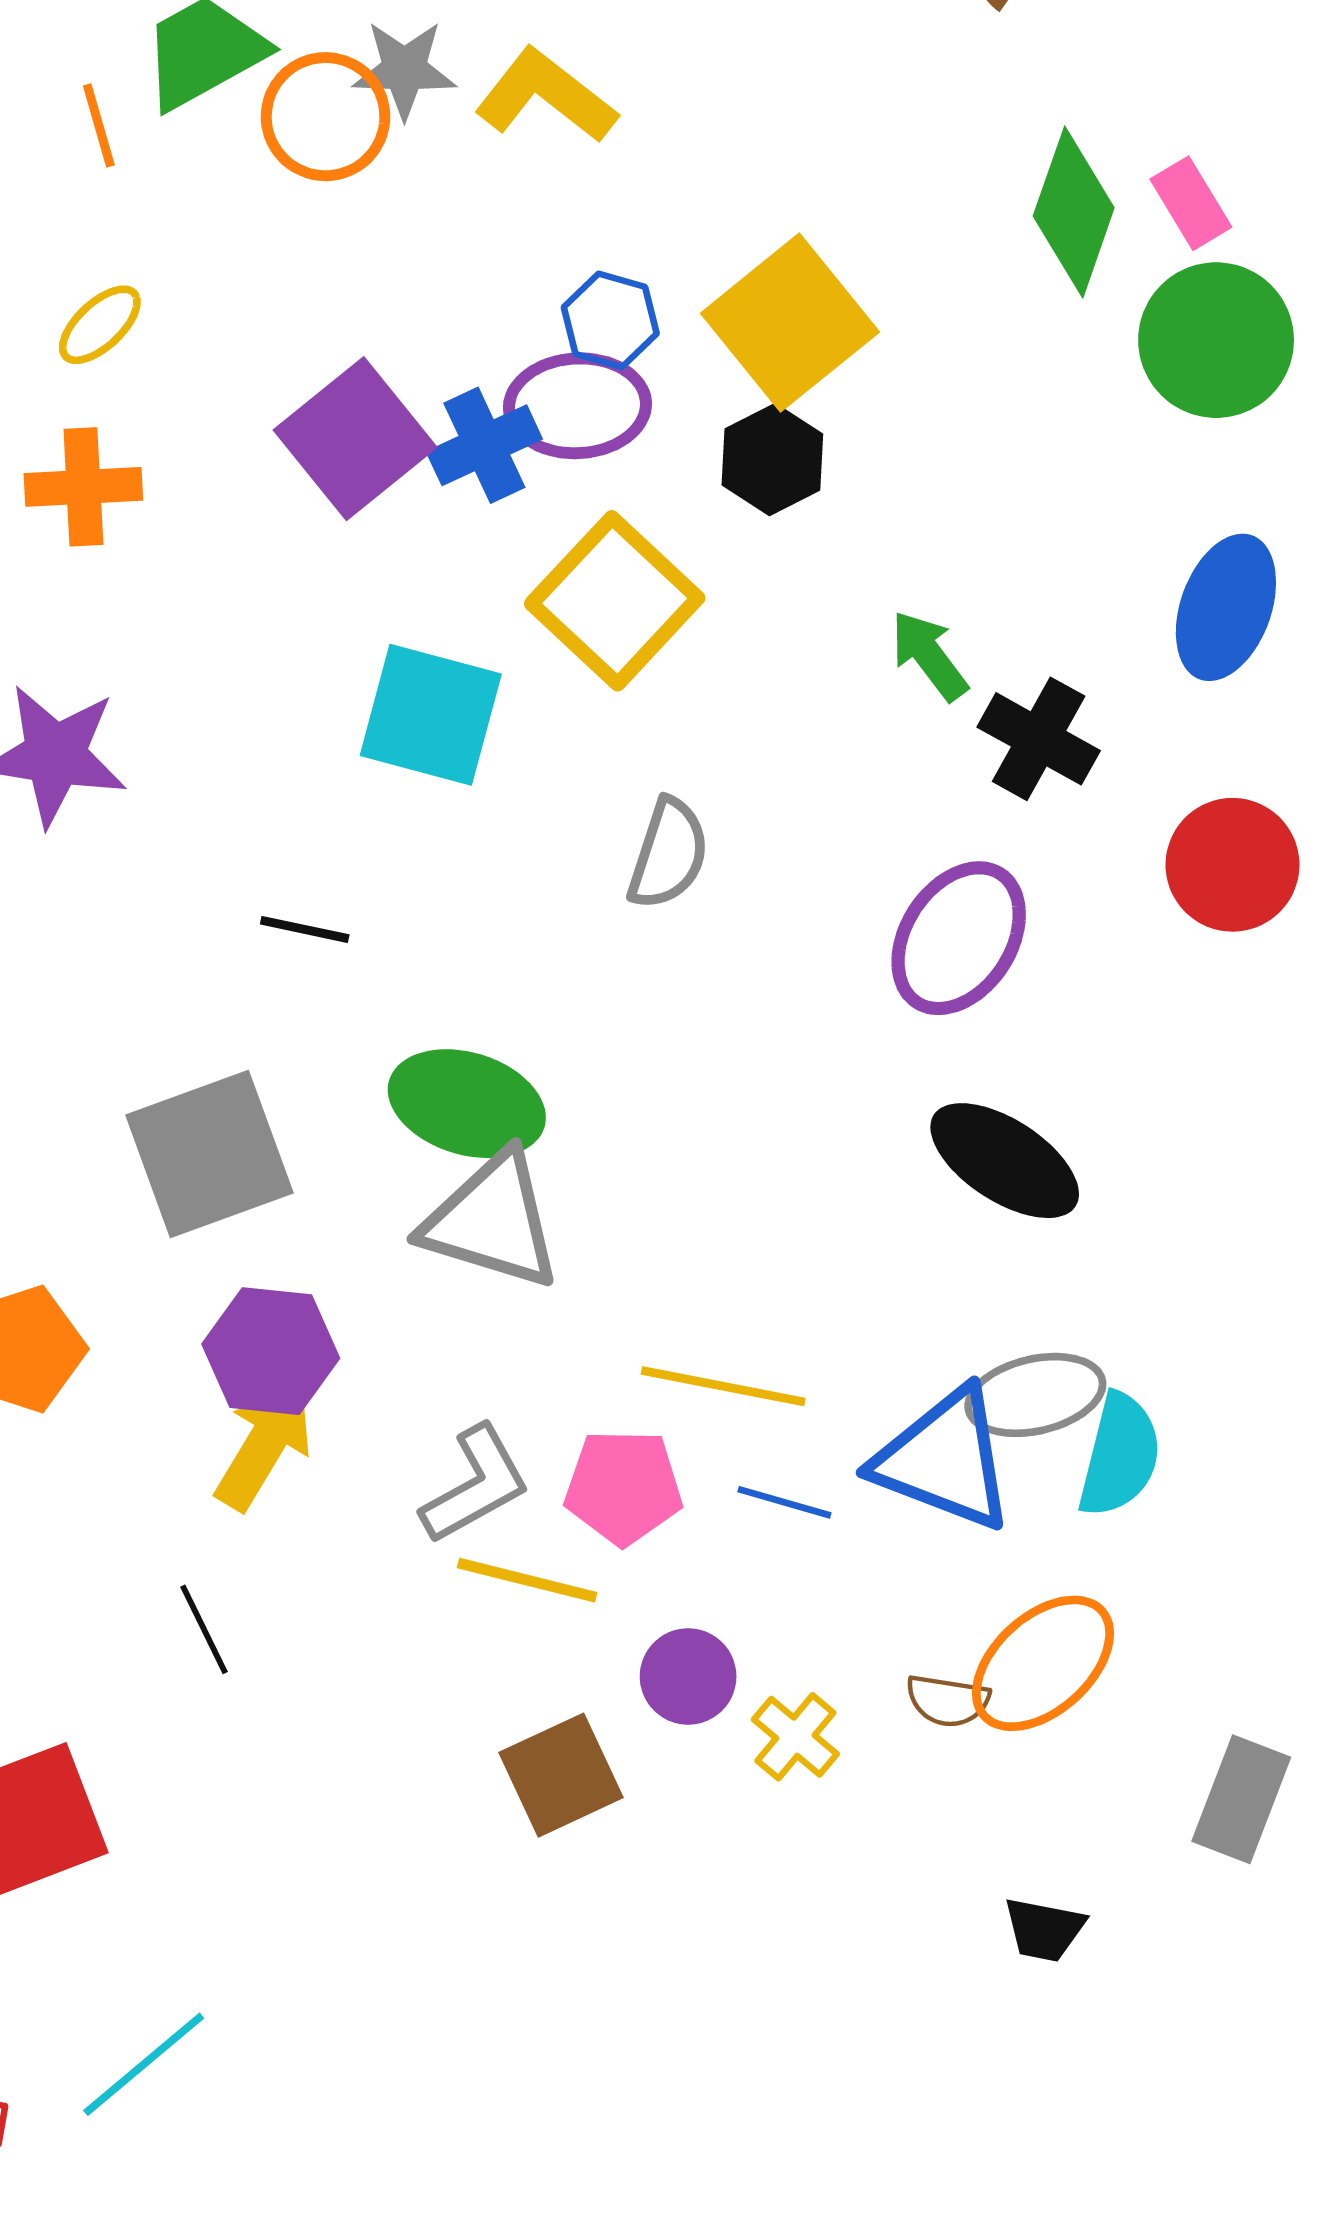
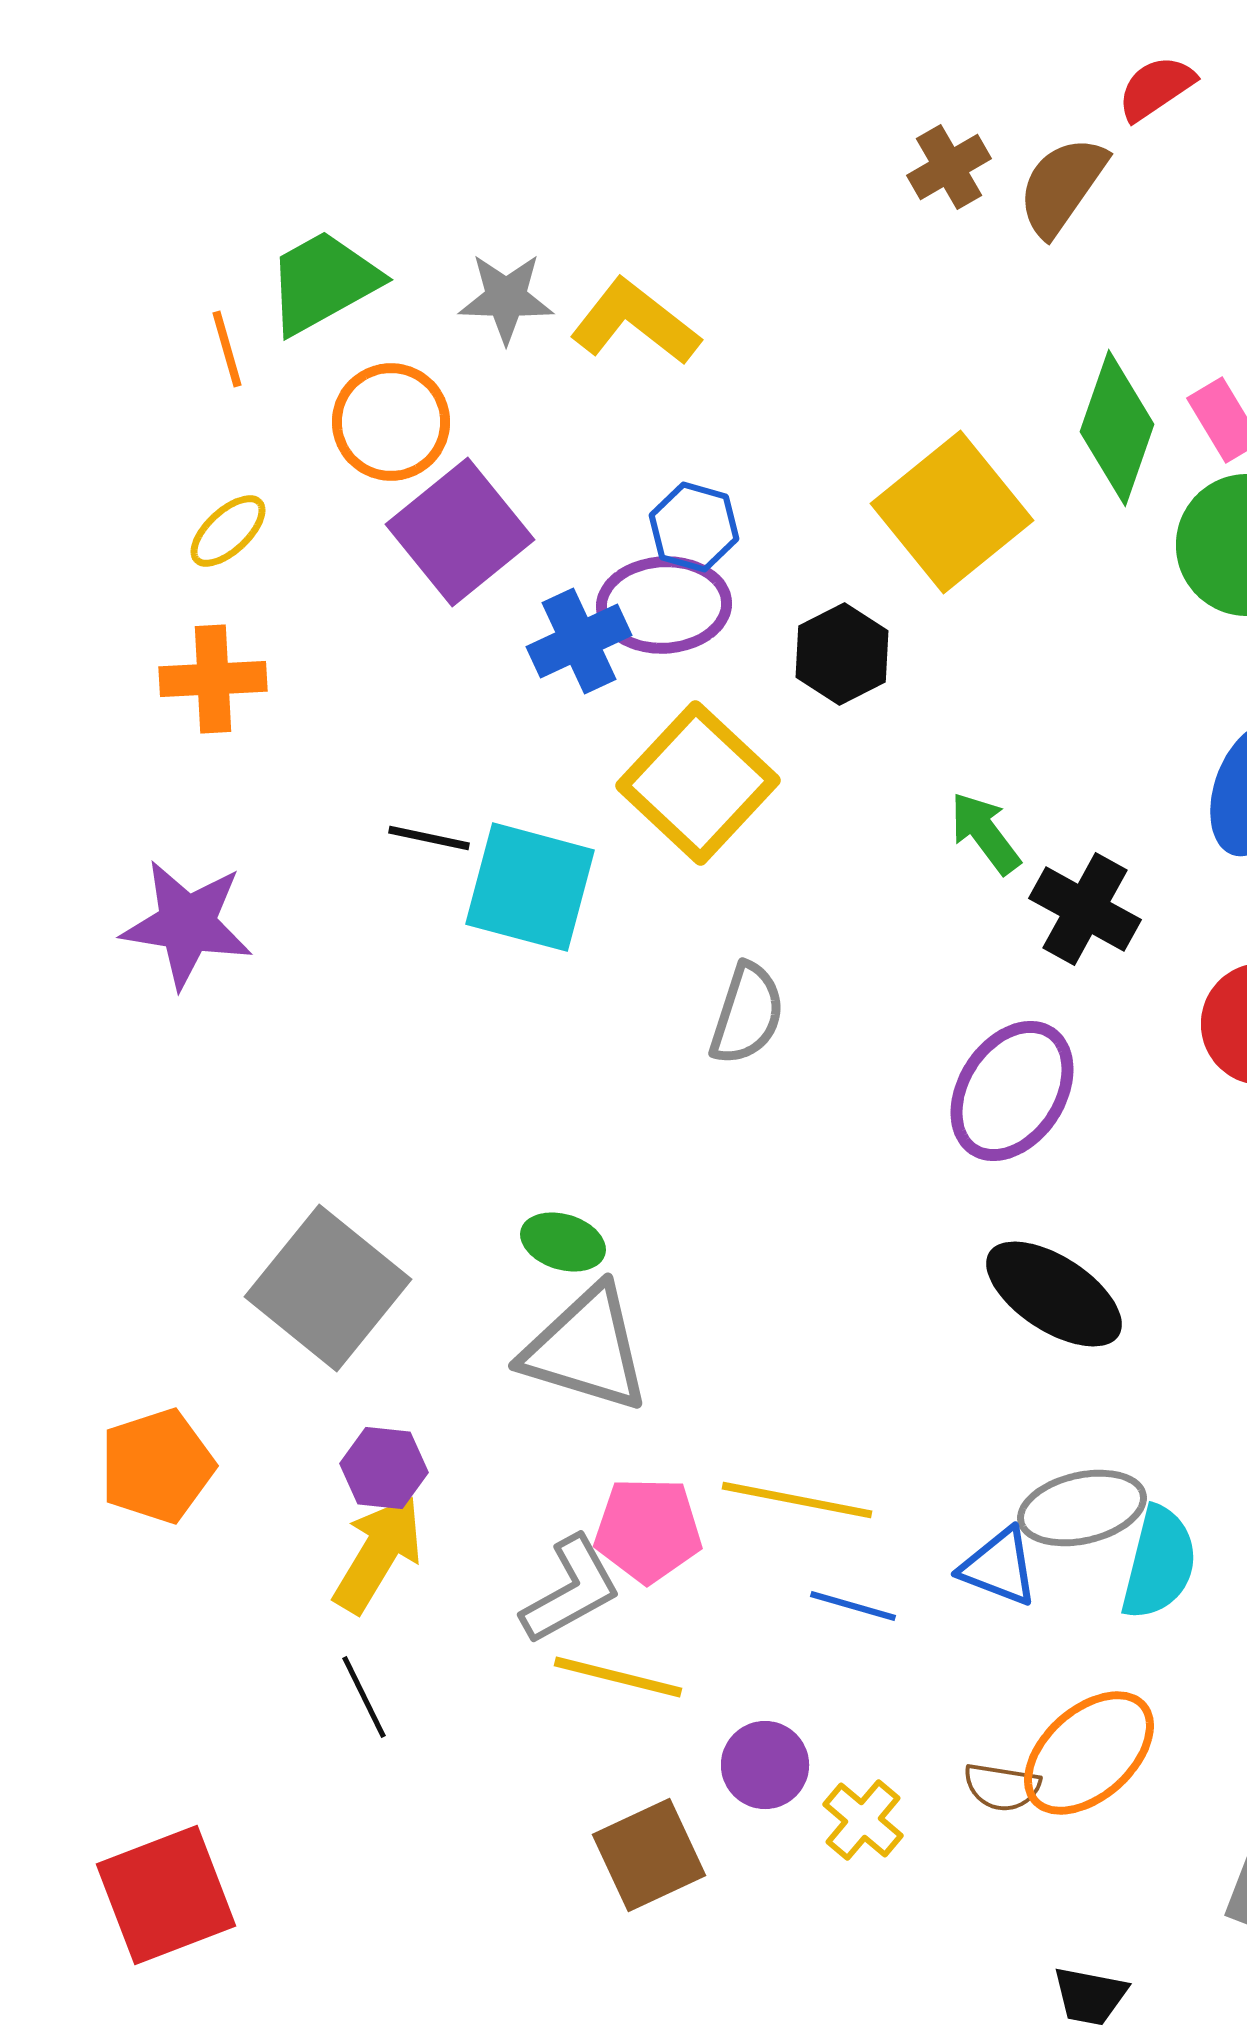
orange circle: (326, 117) -> (391, 422), moved
yellow square: (790, 323) -> (952, 512), moved
purple square: (355, 439) -> (460, 532), moved
black line: (305, 929) -> (429, 838), moved
green ellipse: (467, 1104) -> (563, 1242), size x0.6
gray square: (209, 1154) -> (328, 1288), turned -31
purple hexagon: (271, 1351) -> (384, 1468), size x0.7
blue triangle: (944, 1460) -> (999, 1567), size x0.6
pink pentagon: (623, 1487) -> (648, 1530), moved
black line: (204, 1629) -> (364, 1697), moved

